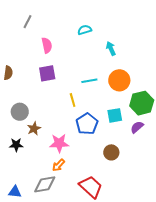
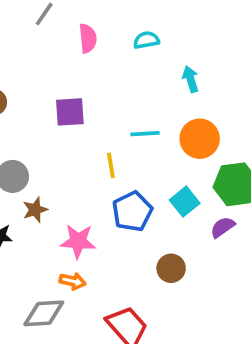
pink semicircle: (47, 45) -> (88, 38), moved
cyan square: (115, 115) -> (185, 202), turned -35
orange arrow: (58, 165) -> (73, 281), turned -128

